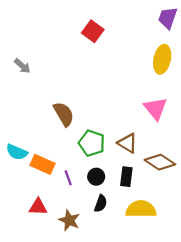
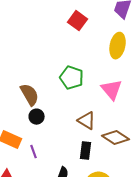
red square: (93, 31) -> (78, 21), moved
green pentagon: (92, 143) -> (72, 78), moved
black circle: (96, 177) -> (37, 117), moved

